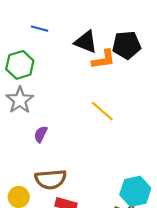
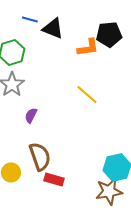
black triangle: (86, 42) -> (53, 28), moved
brown semicircle: (51, 179) -> (40, 156), turned -104

